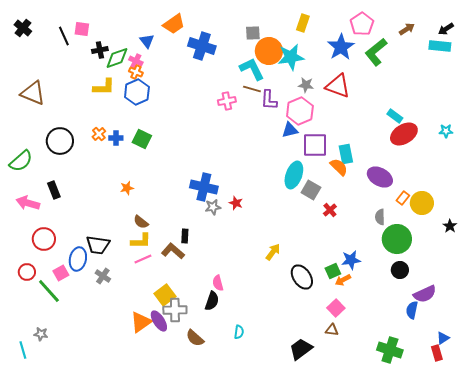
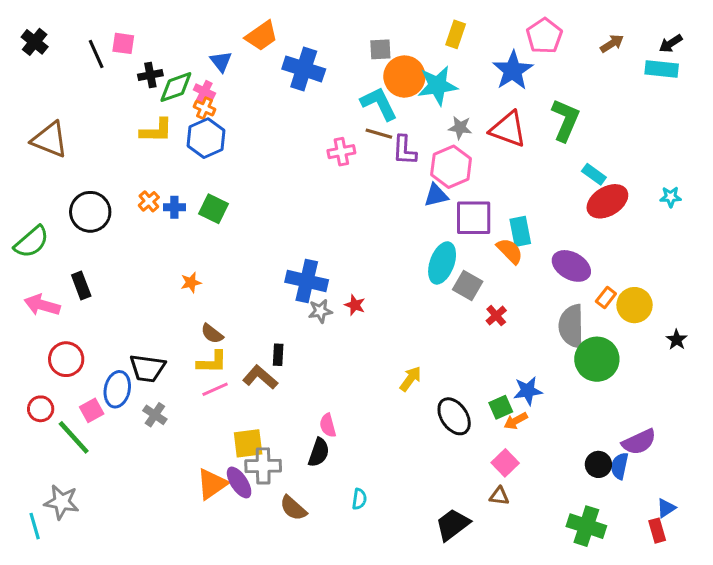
green L-shape: (376, 52) -> (565, 120), moved, turned 152
gray semicircle: (380, 217) -> (571, 326), size x1.8
black circle: (400, 270) -> (598, 464), moved
yellow square: (165, 295) -> (248, 443), turned 30
gray star: (41, 334) -> (62, 502), size x1.6

